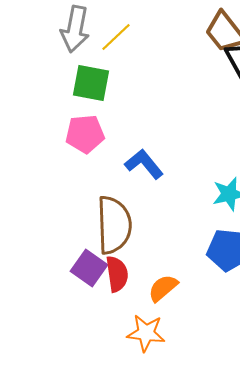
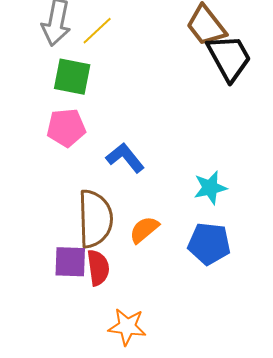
purple square: (89, 268) -> (70, 262), turned -33
orange semicircle: (163, 288) -> (144, 230), moved

